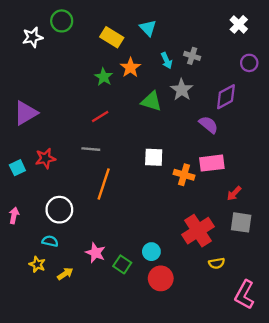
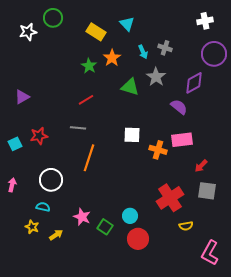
white cross: (239, 24) -> (205, 21), turned 35
purple circle: (249, 63) -> (214, 54), size x1.6
purple triangle: (26, 113) -> (22, 97), size x0.7

